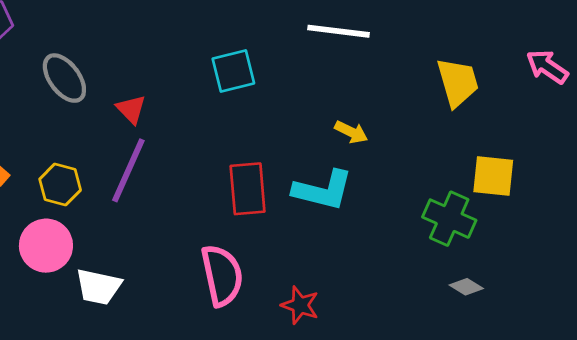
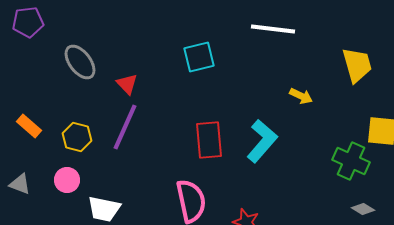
yellow arrow: (351, 132) -> (301, 96), moved
cyan L-shape: (323, 190) -> (262, 141), turned -63
pink circle: (46, 246) -> (67, 180), size x0.7

